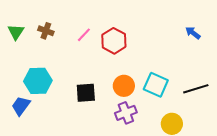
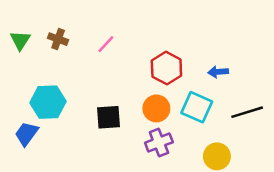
blue arrow: (193, 33) -> (218, 72), moved, turned -42
red hexagon: (114, 41) -> (166, 68), moved

